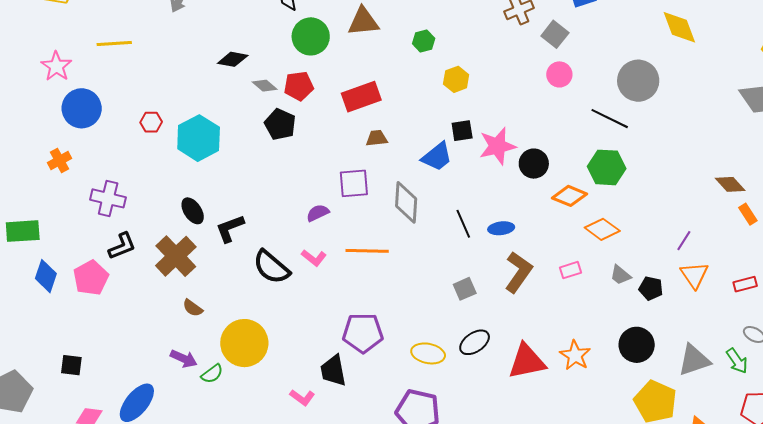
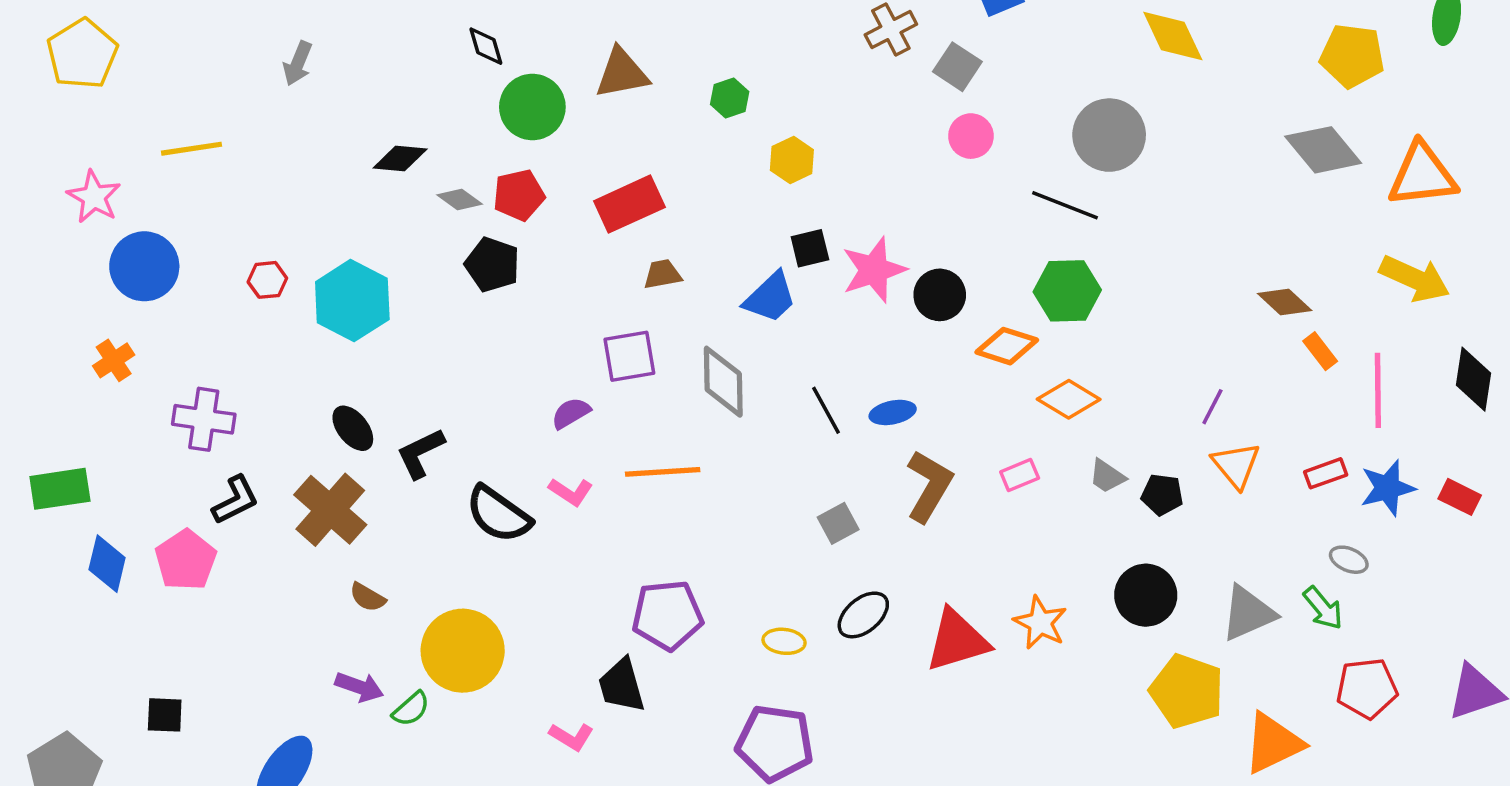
yellow ellipse: (428, 353) -> (784, 641), size x0.7

